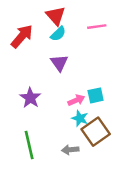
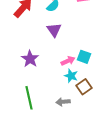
cyan square: (96, 95) -> (84, 57), turned 32
brown square: (96, 132) -> (84, 87), size x0.7

